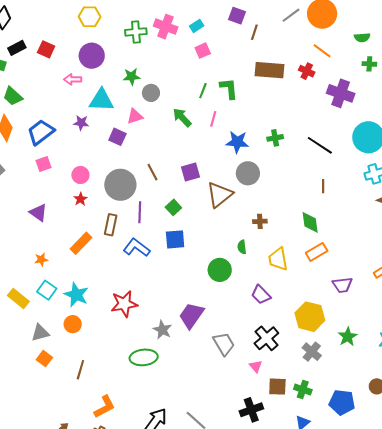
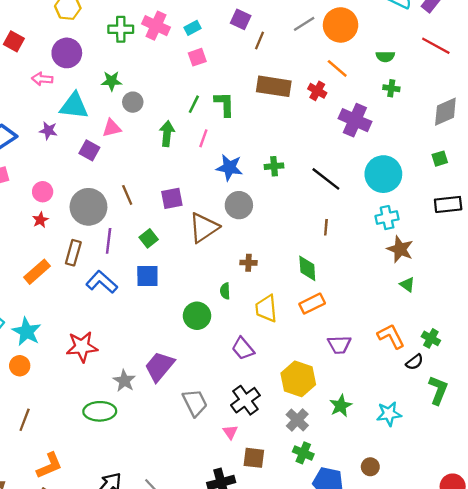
green arrow: (182, 117) -> (167, 134), turned 45
green cross: (303, 389) -> (303, 453), moved

